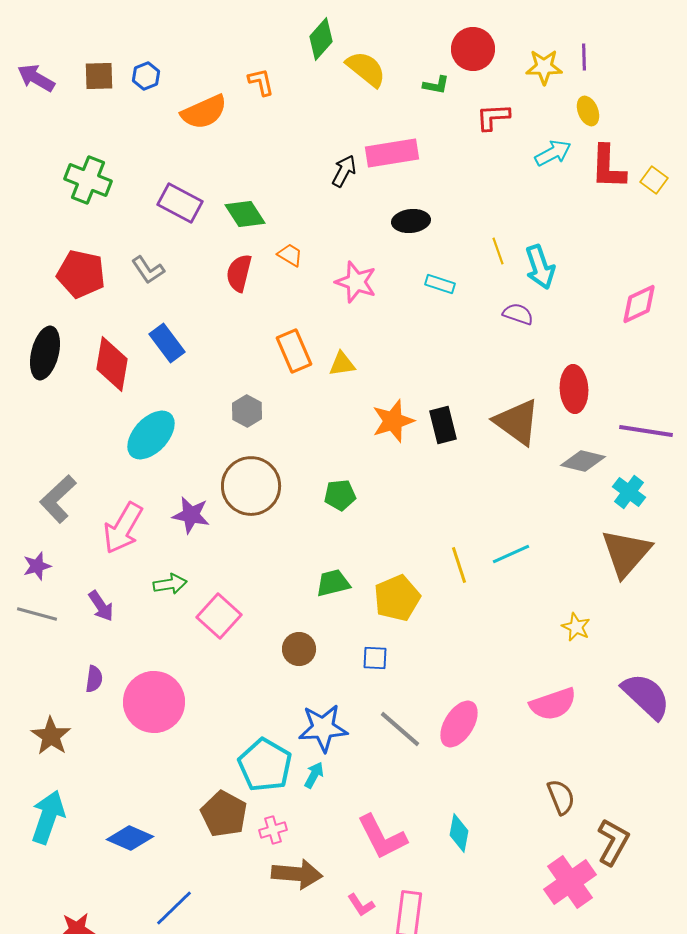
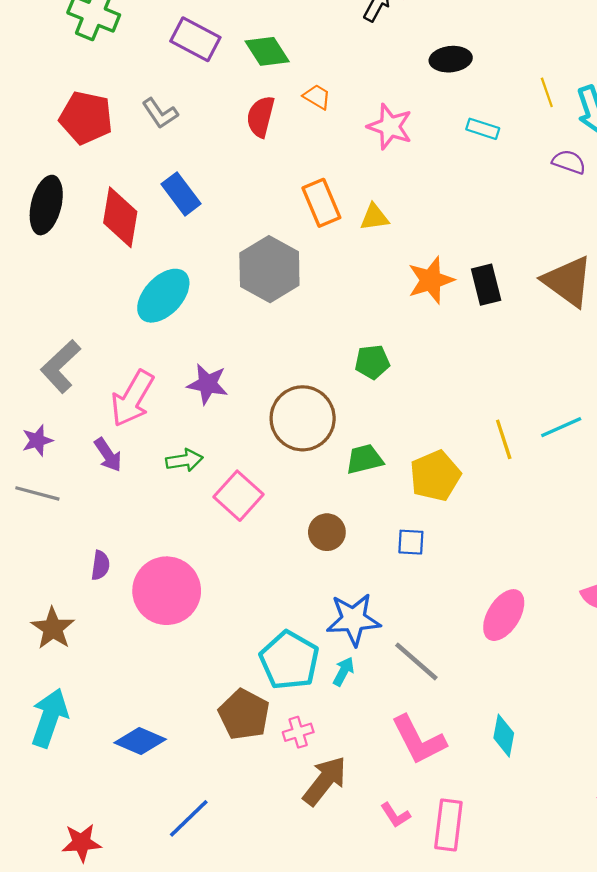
gray hexagon: (247, 411) -> (269, 269), size x1.8
brown circle: (251, 486) -> (303, 418), moved
purple arrow: (101, 606) -> (108, 455), moved
gray line: (400, 729) -> (416, 661), moved
brown arrow: (297, 874) -> (325, 781), turned -57

